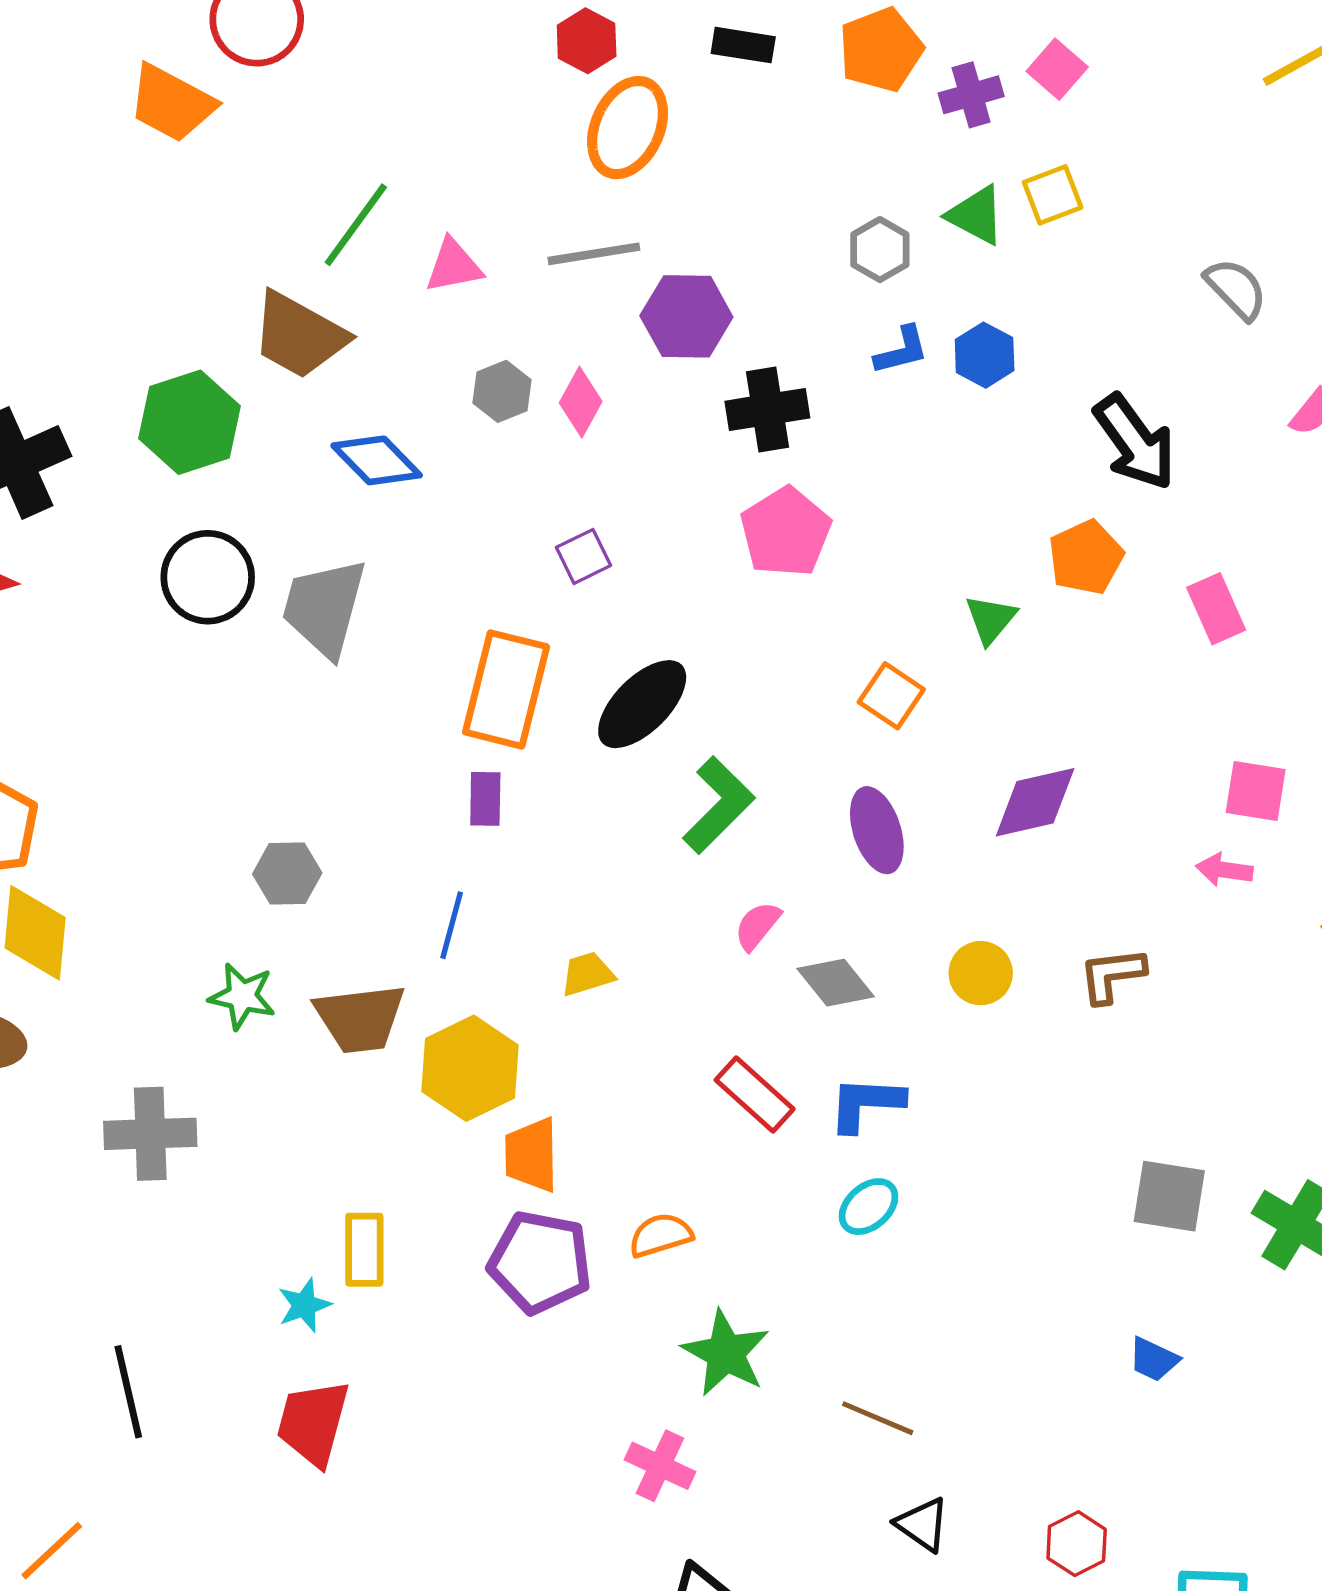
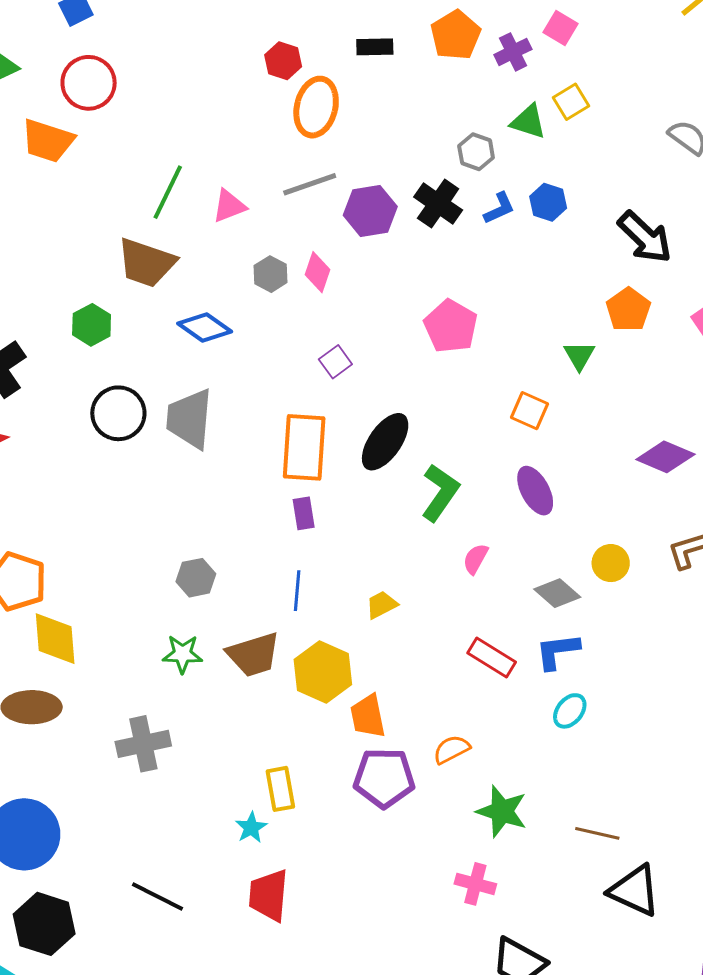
black cross: (767, 410) -> (438, 204), moved, turned -36
green hexagon: (189, 422) -> (92, 325), size x0.7
purple diamond: (1035, 802) -> (665, 457), moved, turned 46
gray diamond: (836, 983) -> (557, 593), moved
black line: (128, 1392) -> (158, 897), turned -40
black triangle: (922, 1524) -> (635, 891), size x1.6

